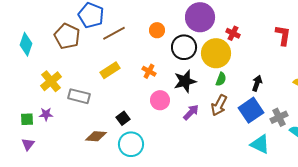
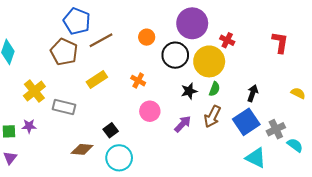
brown pentagon: (67, 36) -> (64, 52), moved
black star: (185, 81) -> (189, 91), moved, size x0.7

